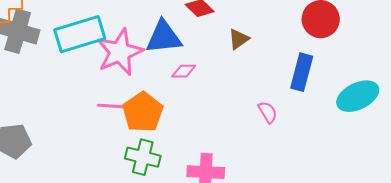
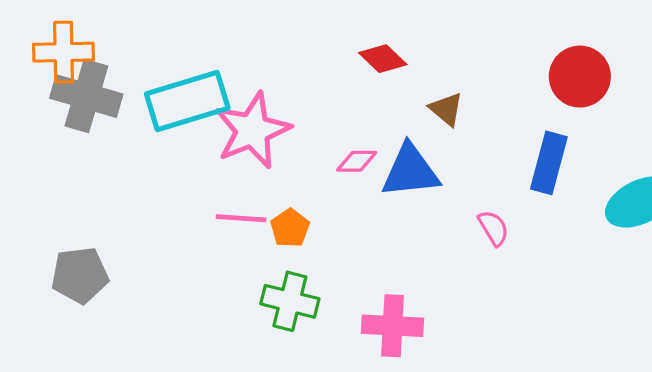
blue triangle: (164, 37) -> (410, 171), moved
brown triangle: (239, 39) -> (446, 109), turned -45
orange pentagon: (143, 112) -> (290, 228), size x0.6

